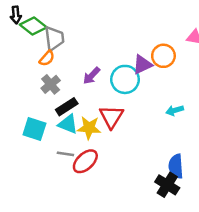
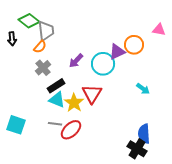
black arrow: (16, 15) -> (12, 39), moved
cyan arrow: (175, 110) -> (143, 89), turned -128
yellow star: (89, 128) -> (74, 103), turned 30
cyan square: (34, 129) -> (16, 125), moved

